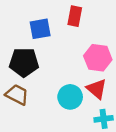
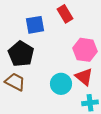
red rectangle: (75, 16) -> (65, 14), turned -42
black pentagon: (24, 62) -> (21, 54), turned 30

